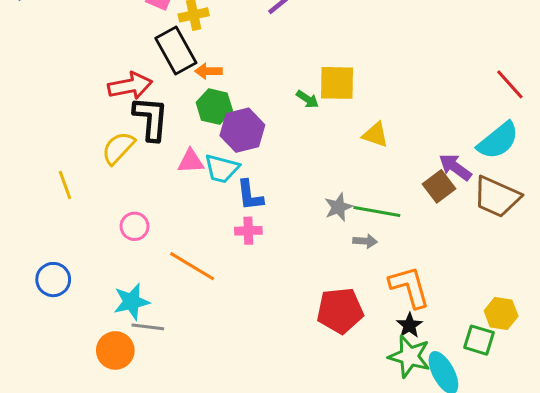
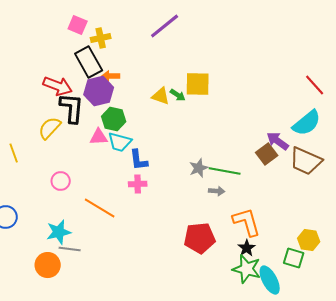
red arrow: (130, 86) -> (58, 86), turned 32
green hexagon: (214, 107) -> (114, 119), moved
purple hexagon: (242, 130) -> (99, 91), moved
yellow triangle: (375, 135) -> (161, 96), moved

